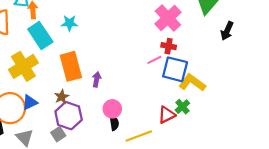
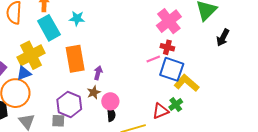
brown star: (62, 97) -> (94, 92), moved
blue triangle: (30, 102) -> (24, 73), moved
gray square: (58, 134) -> (58, 121), turned 32

